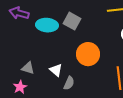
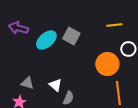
cyan ellipse: (47, 25) -> (46, 40), turned -45
orange circle: (88, 54) -> (107, 64), moved

